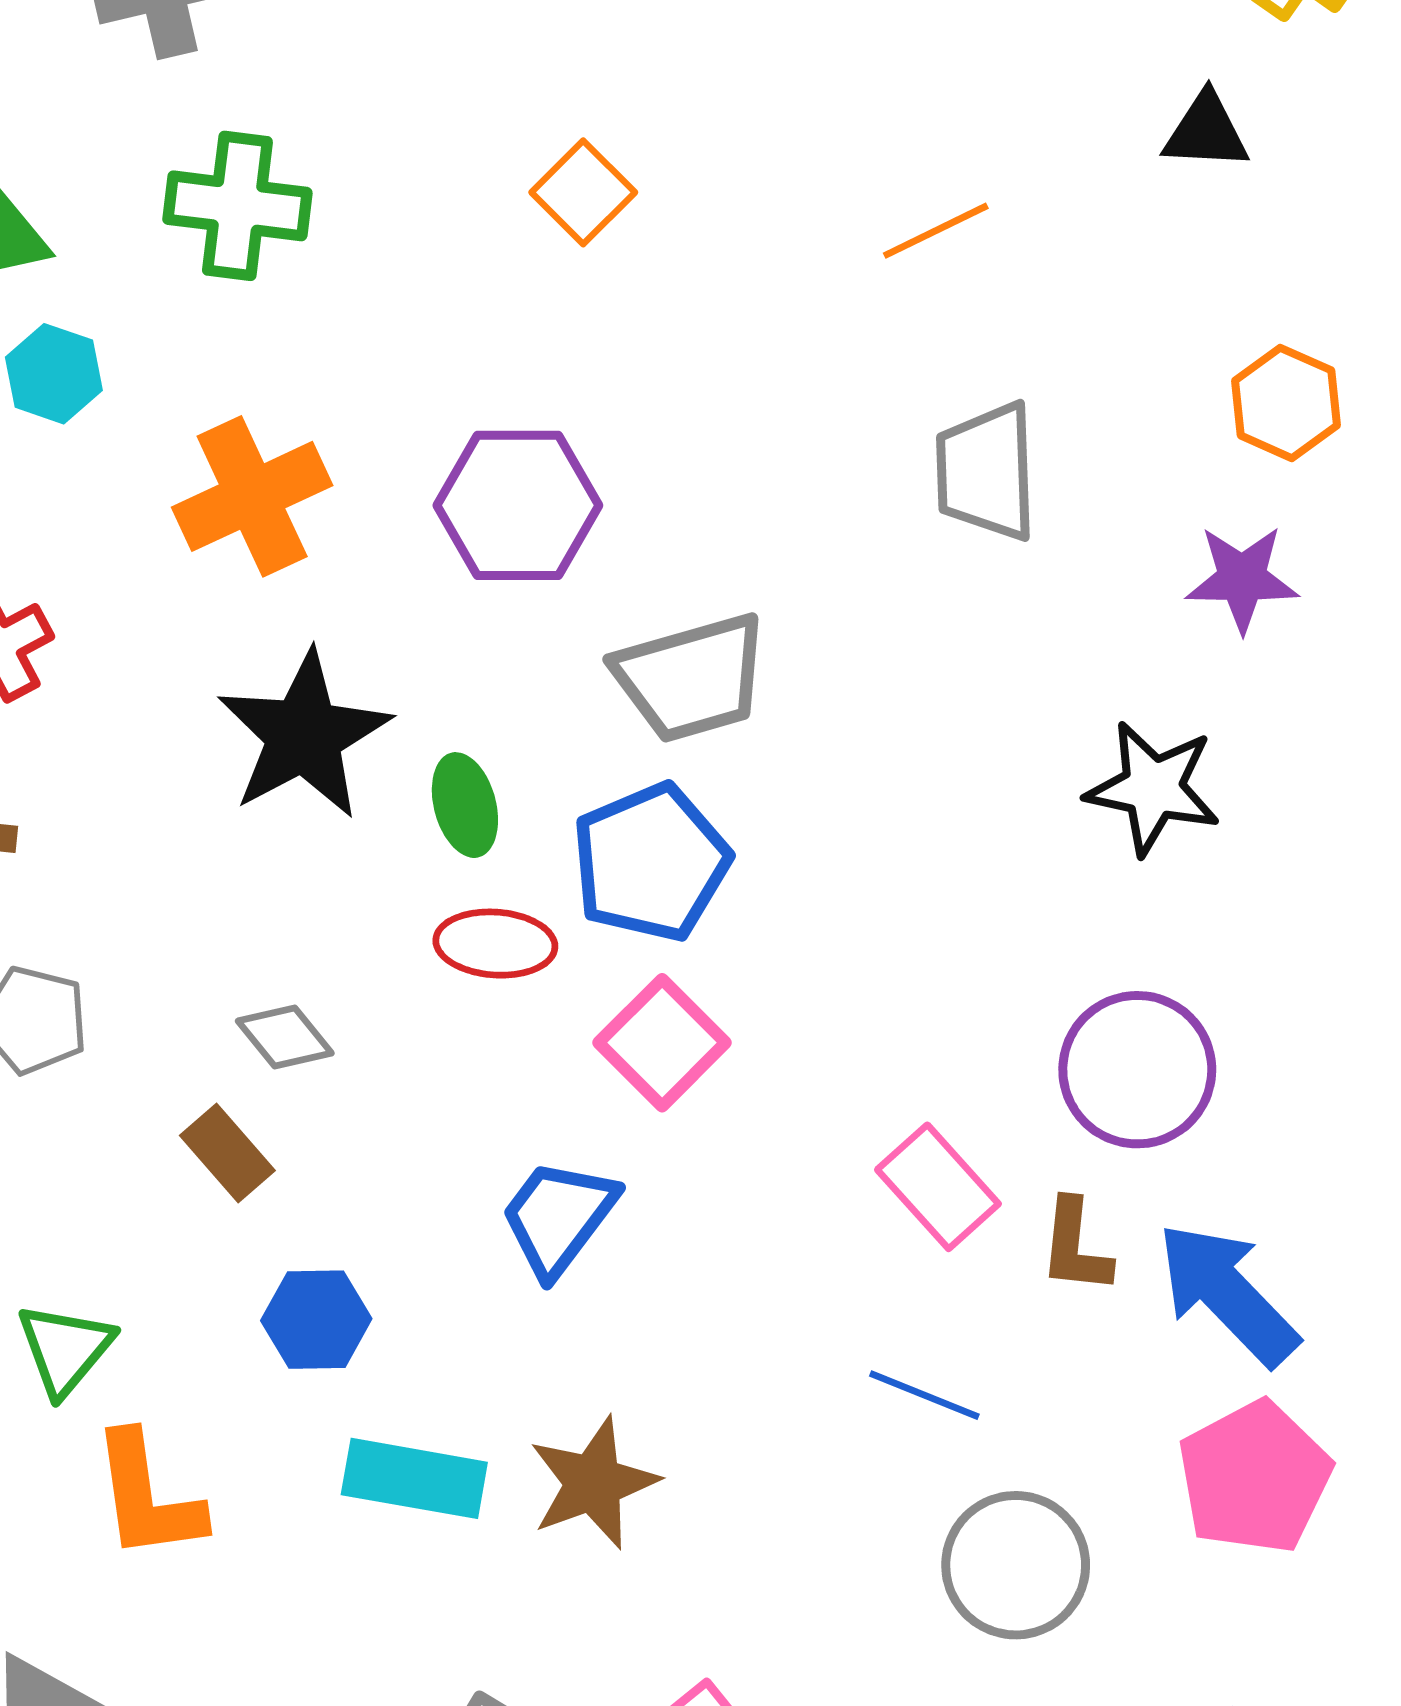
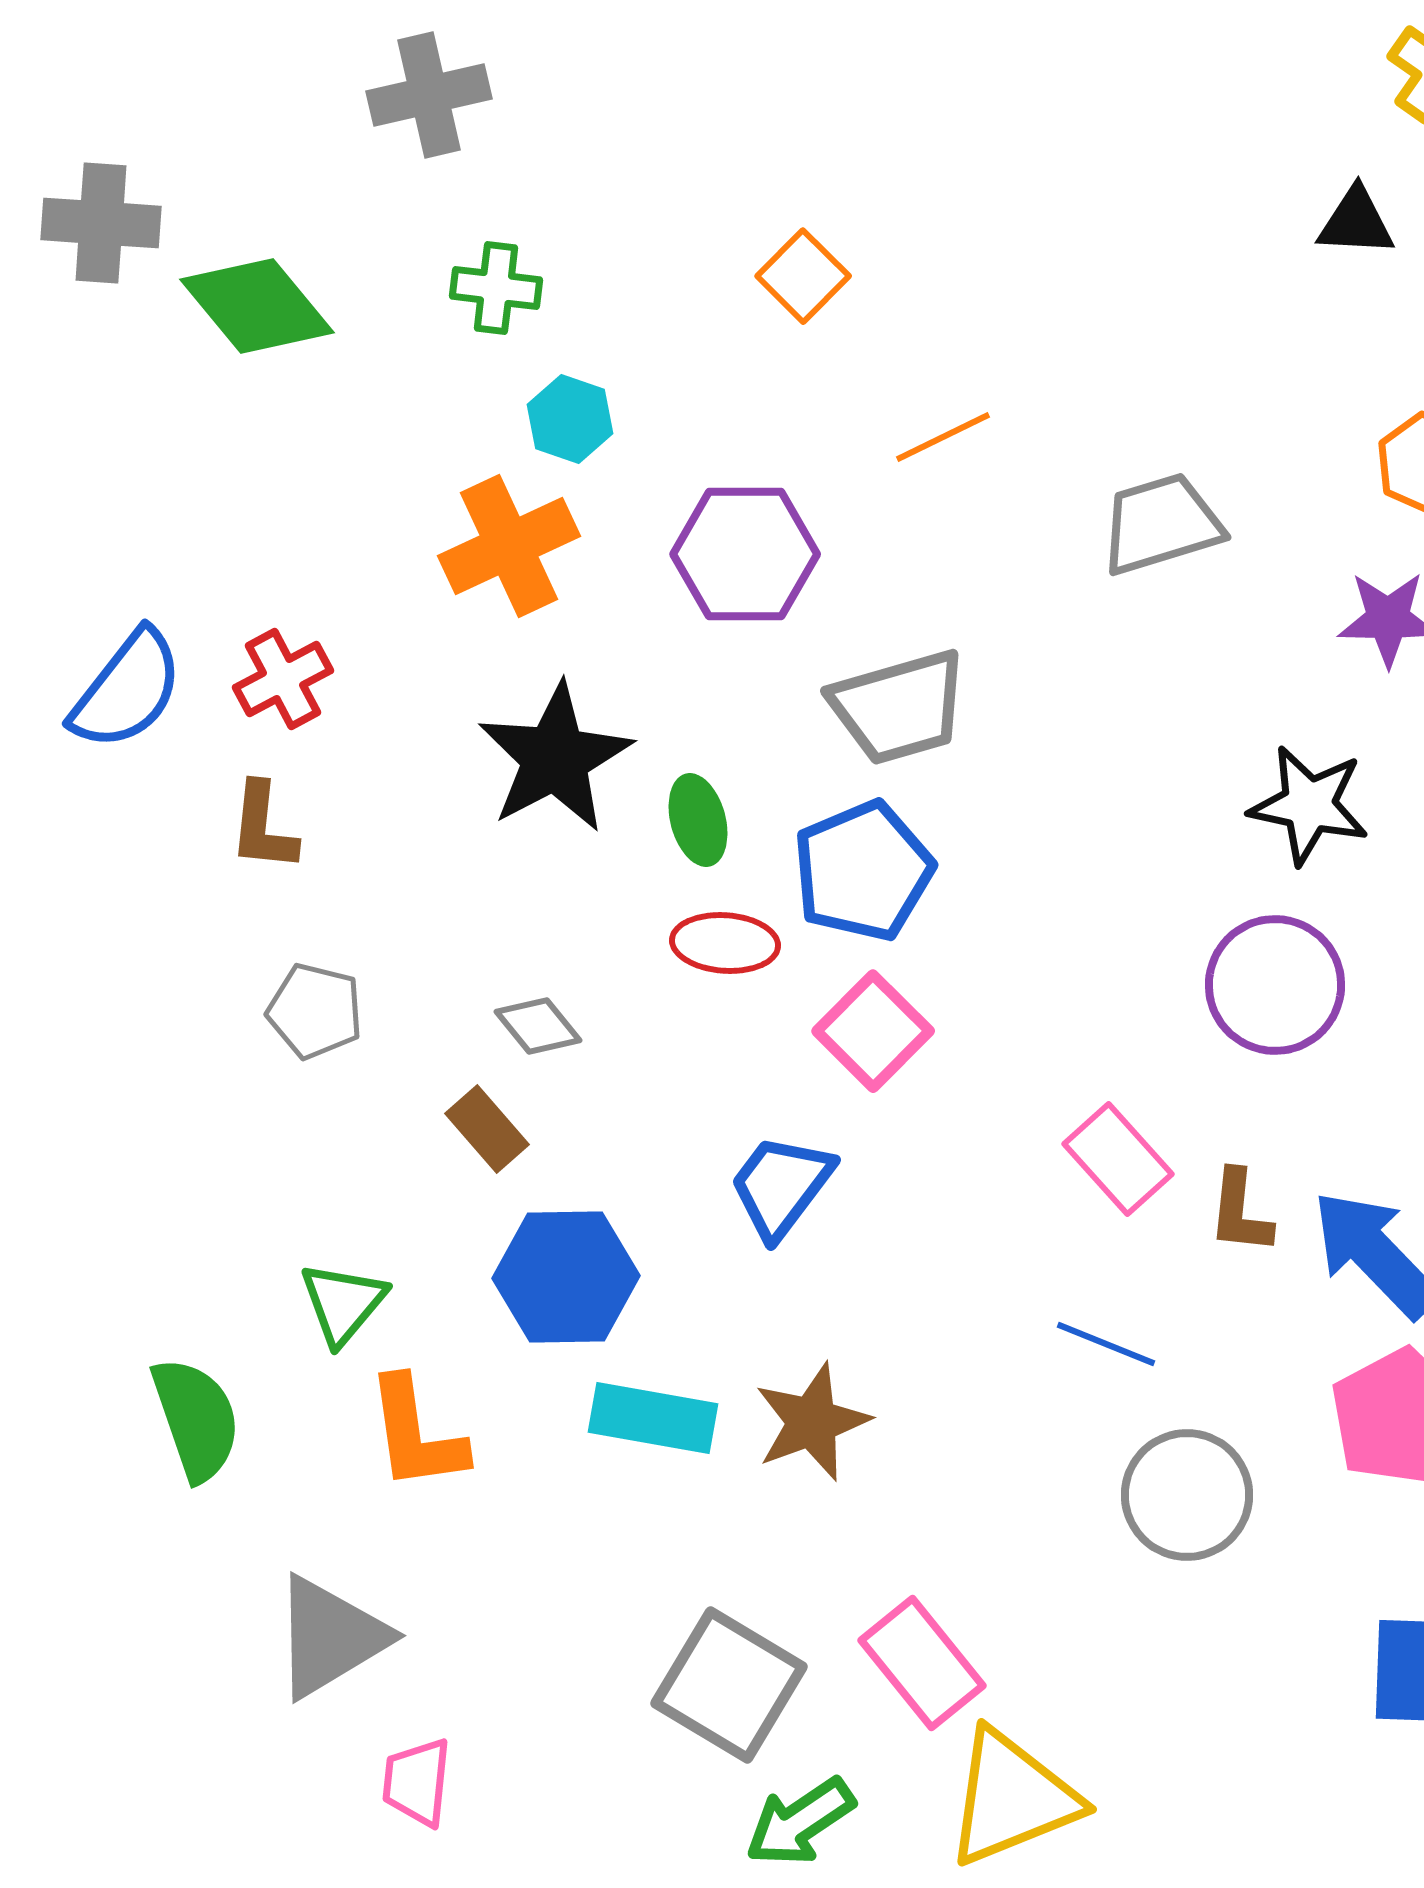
green cross: (237, 206) -> (496, 288), size x0.7
orange line: (936, 231) -> (943, 437), moved
cyan hexagon: (54, 374) -> (570, 419), moved
gray trapezoid: (986, 472) -> (1161, 524), turned 75
purple circle: (1137, 1070) -> (1275, 985), moved
blue hexagon: (316, 1320) -> (566, 1277), size x1.5

